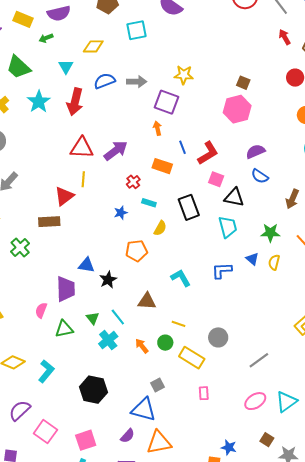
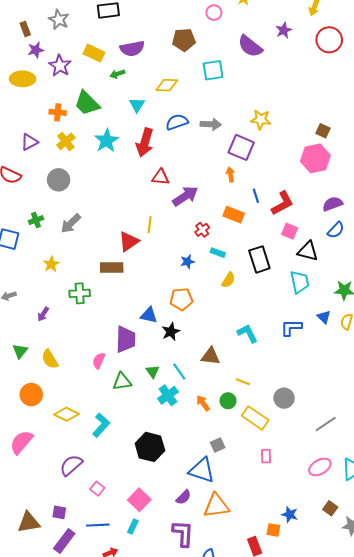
red triangle: (82, 148) -> (161, 177), moved, size x0.7
blue semicircle: (260, 176) -> (336, 230), turned -84
green cross: (20, 247) -> (80, 293), turned 36
orange pentagon: (136, 251) -> (181, 299), moved
pink square: (45, 432) -> (97, 489), size x0.6
pink square: (86, 440) -> (139, 500), turned -30

